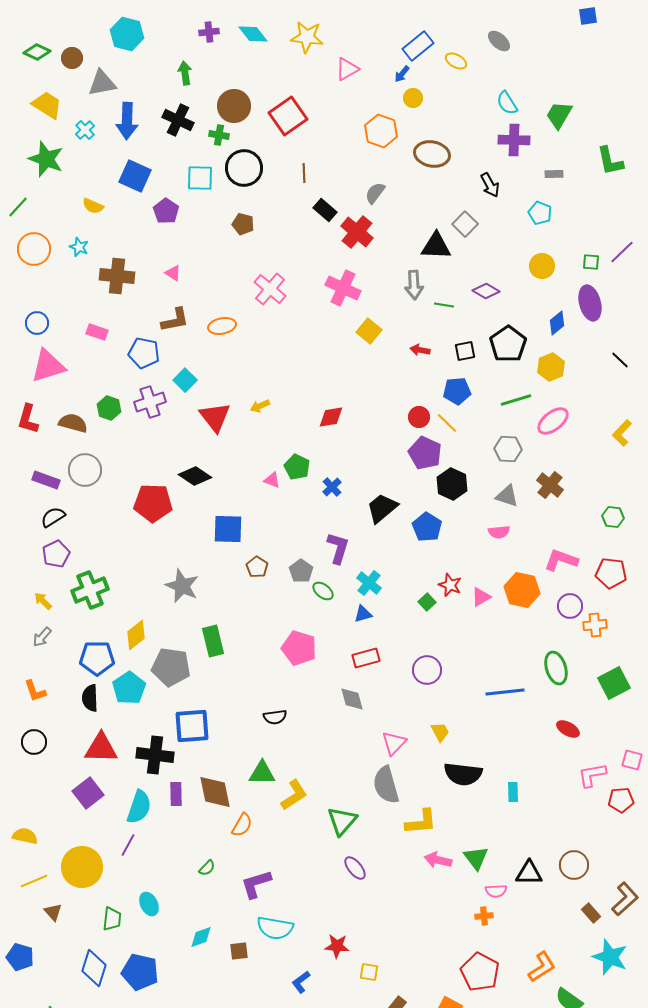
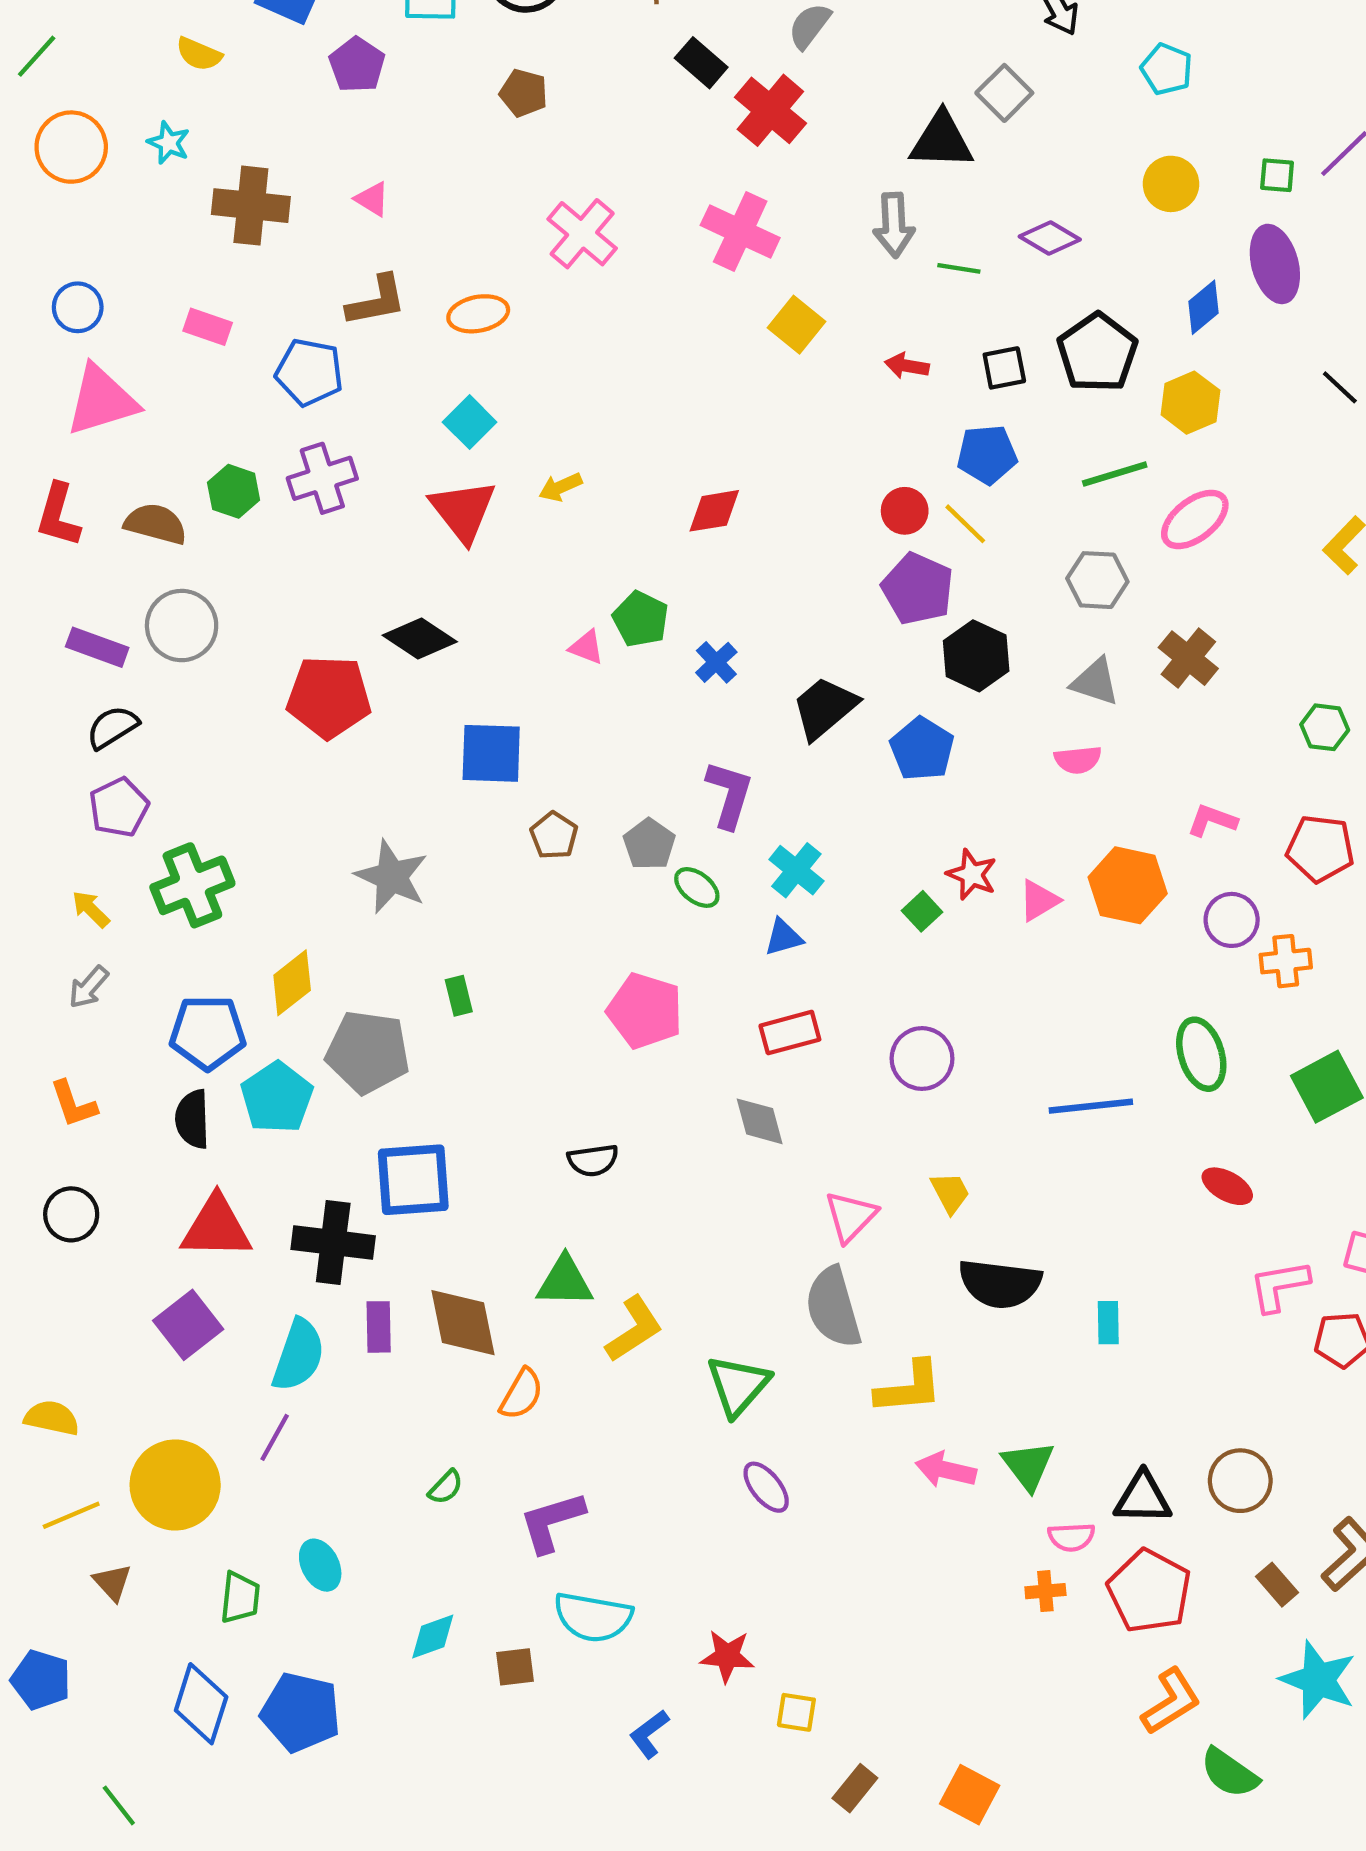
cyan square: (185, 380) -> (470, 422), moved
pink L-shape: (561, 560) -> (1212, 820), size x0.7
green rectangle: (213, 641) -> (459, 996), size x0.6
red pentagon: (480, 972) -> (1149, 1591), moved

